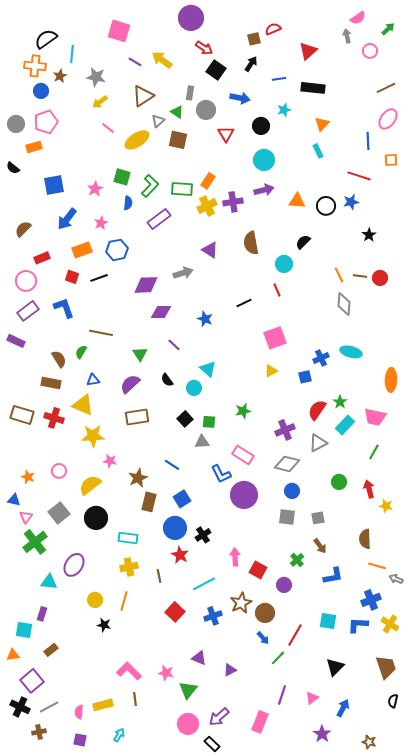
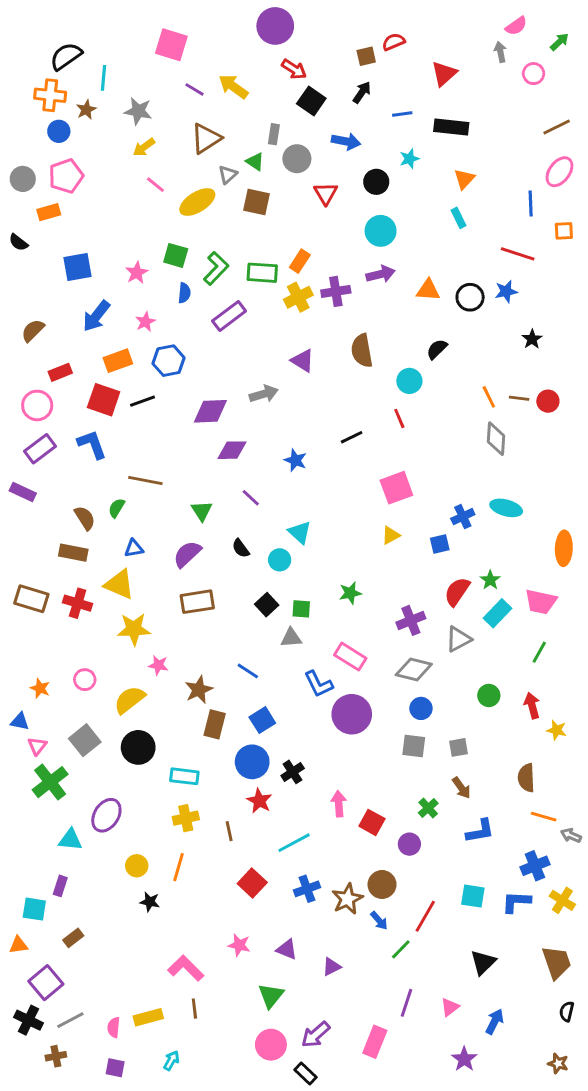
red square: (72, 277) -> (104, 400), size x1.6
brown star: (241, 603) -> (347, 899), moved
pink star: (166, 673) -> (239, 945), moved
brown star: (369, 742) -> (558, 1063), moved

